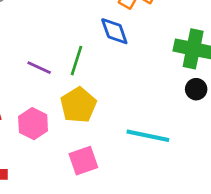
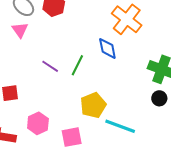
yellow pentagon: (78, 105) -> (93, 105), moved
pink hexagon: (33, 124) -> (38, 123), moved

